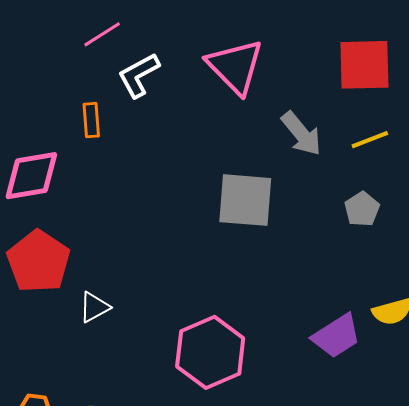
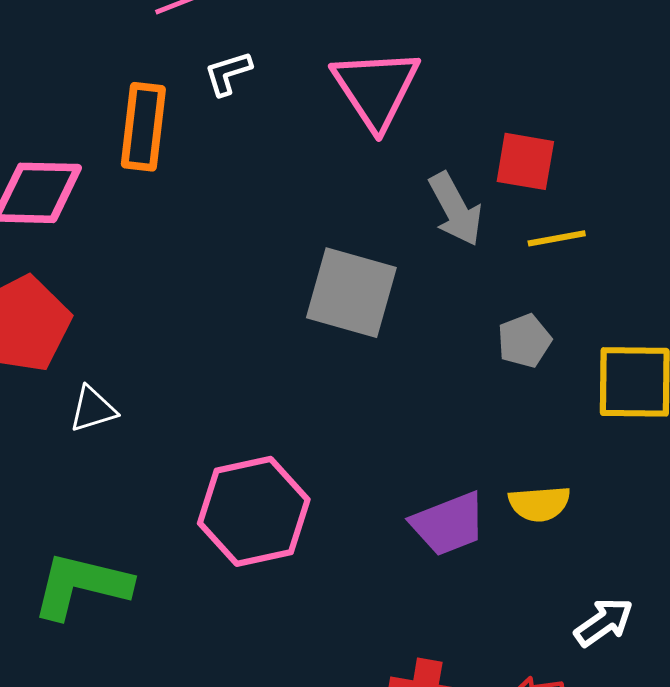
red square: (364, 65) -> (525, 161), moved, size x0.7
white L-shape: (139, 75) -> (228, 73), size x0.7
orange rectangle: (91, 120) -> (143, 127), size x1.6

